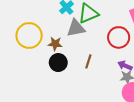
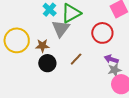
gray triangle: (76, 28) -> (61, 29), turned -36
brown line: (88, 61) -> (76, 59), turned 32

